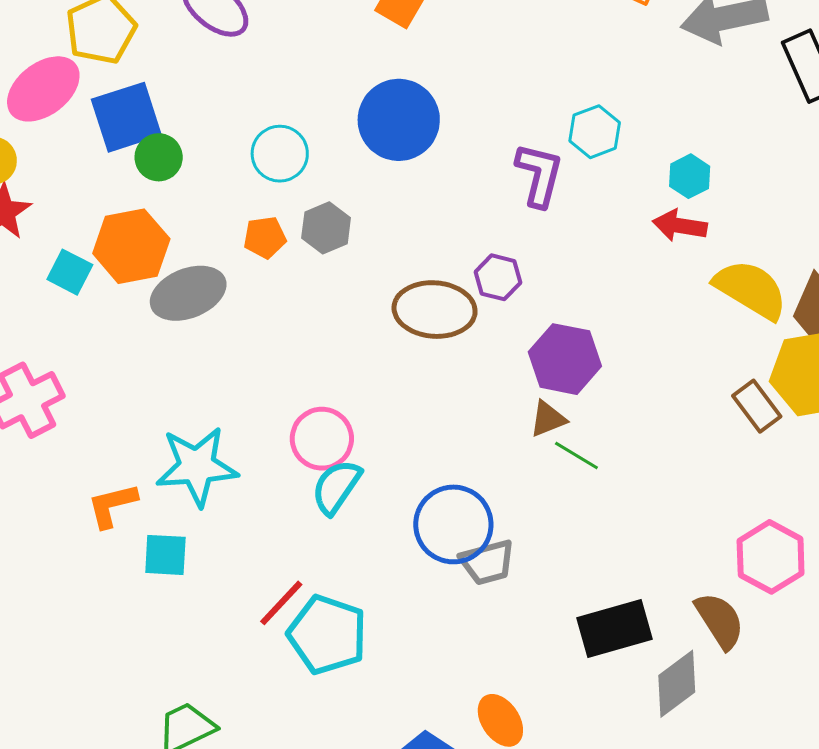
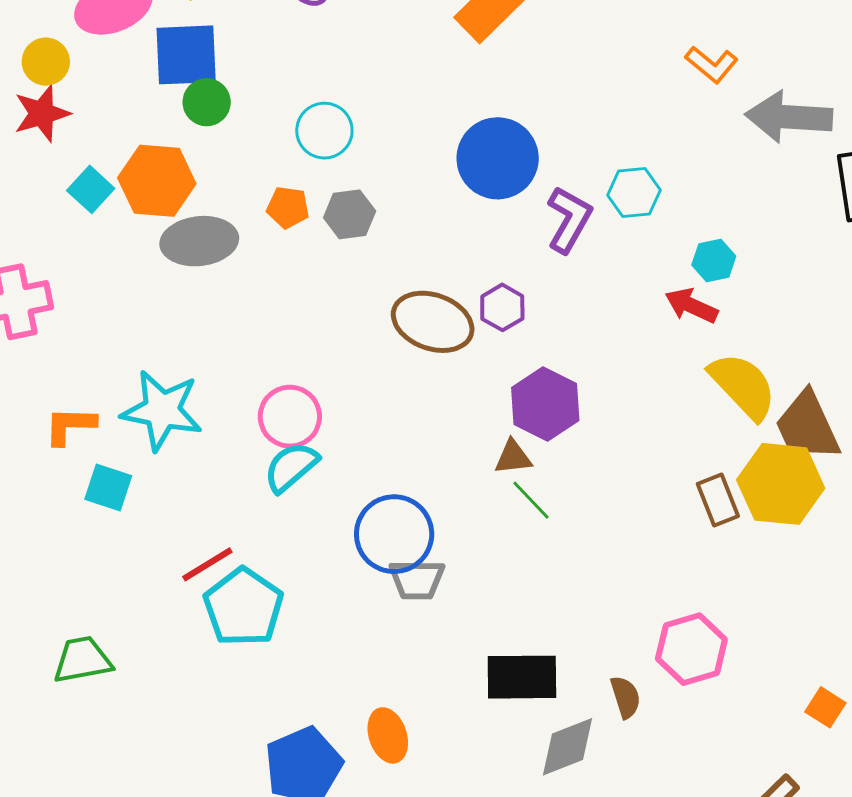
blue circle: (399, 120) -> (498, 158), moved
brown semicircle: (720, 621) -> (626, 697), size x0.7

